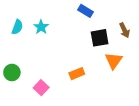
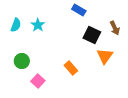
black square: (100, 38) -> (92, 35), turned 36
green circle: (12, 72) -> (22, 61), moved
orange rectangle: (77, 74) -> (71, 68), turned 72

